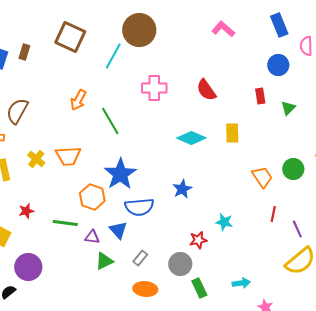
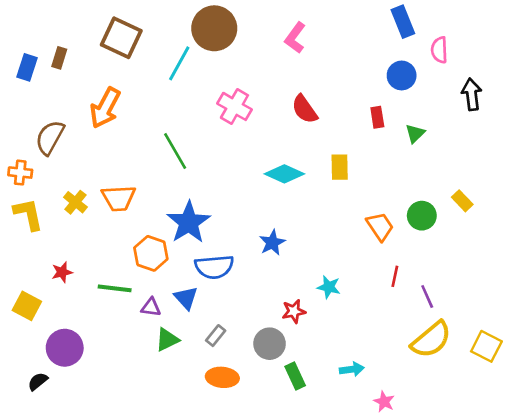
pink L-shape: (223, 29) -> (295, 38), moved, turned -95
pink cross: (154, 88) -> (234, 106), turned 30
orange arrow: (78, 100) -> (105, 108), moved, size x1.4

